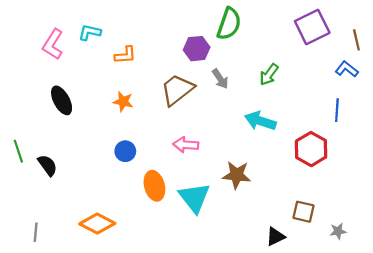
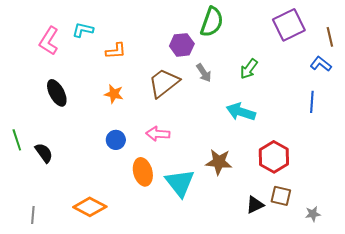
pink arrow: (186, 145) -> (158, 134), moved
red hexagon: (311, 149) -> (274, 157), moved
black triangle: (275, 237) -> (255, 205), moved

